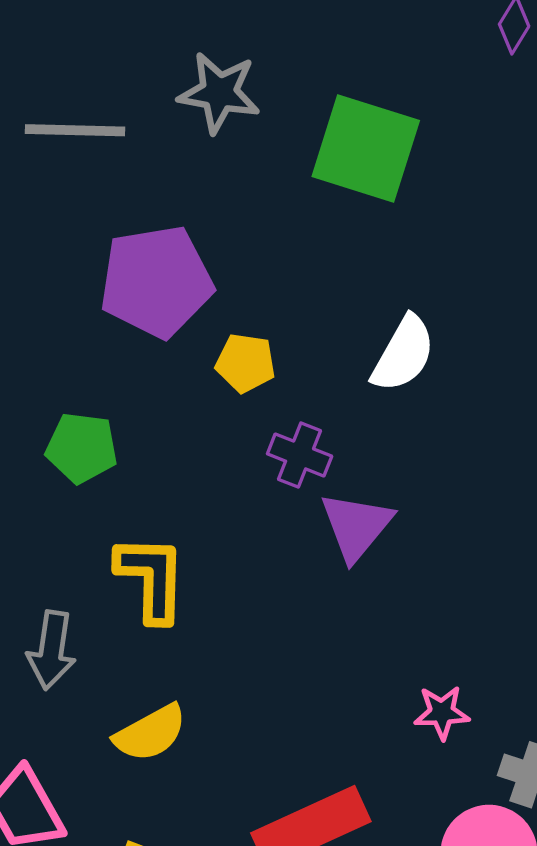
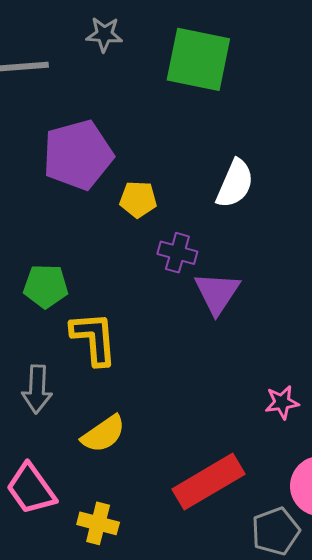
gray star: (219, 93) -> (104, 34), size x0.7
green pentagon: (82, 448) -> (46, 286), moved

